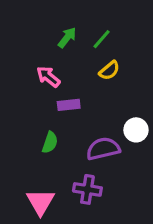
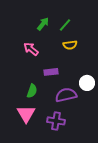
yellow semicircle: (109, 70) -> (70, 45), turned 32
purple rectangle: (69, 105) -> (51, 72), moved
pink triangle: (40, 202) -> (26, 114), moved

